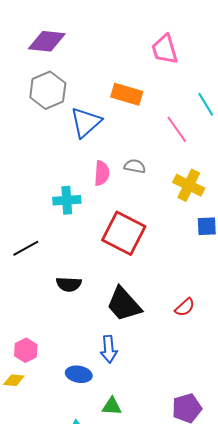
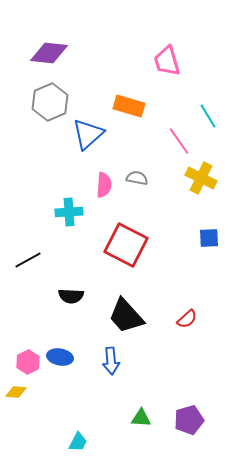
yellow cross: (189, 185) -> (201, 178), moved
blue ellipse: (79, 374) -> (60, 357), moved
green triangle: (112, 406) -> (141, 418), moved

